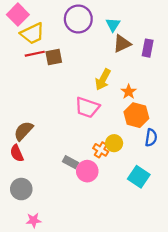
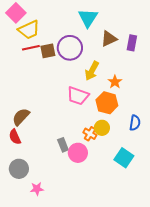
purple circle: (78, 19) -> (70, 48), moved
cyan triangle: (113, 25) -> (88, 18), moved, size x1.5
orange hexagon: (136, 115) -> (107, 103), moved
gray rectangle: (70, 162) -> (63, 145), turned 40
pink star: (34, 220) -> (37, 189), moved

